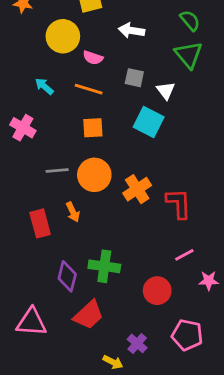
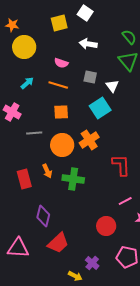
yellow circle: (63, 36) -> (24, 47), moved
cyan arrow: (44, 86) -> (27, 83), turned 96
cyan square: (149, 122) -> (100, 108), turned 30
gray line: (57, 171) -> (34, 133), moved
orange cross: (137, 189) -> (89, 140), moved
green cross: (104, 266) -> (73, 179), moved

